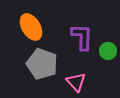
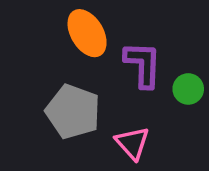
orange ellipse: (31, 27) -> (87, 33), moved

